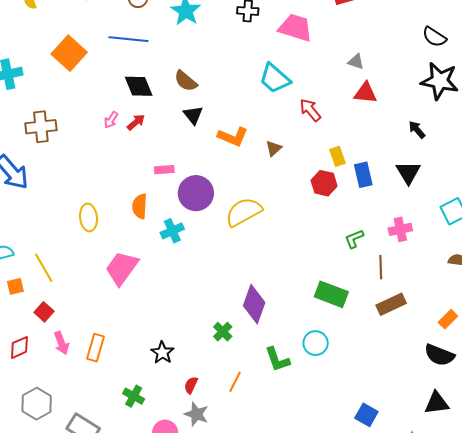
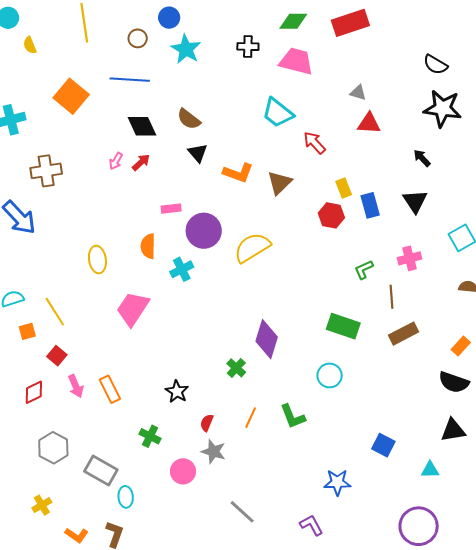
brown triangle: (274, 148) -> (279, 183), size x1.5
orange rectangle: (95, 348) -> (110, 389), turned -40
green L-shape: (277, 359) -> (293, 416), moved

